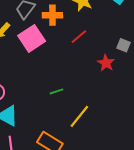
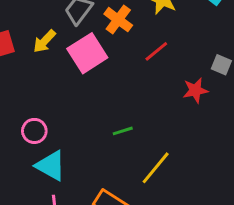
orange cross: (52, 15) -> (118, 20), turned 36
red star: (106, 63) -> (195, 90), turned 30

